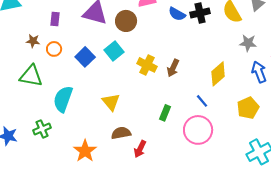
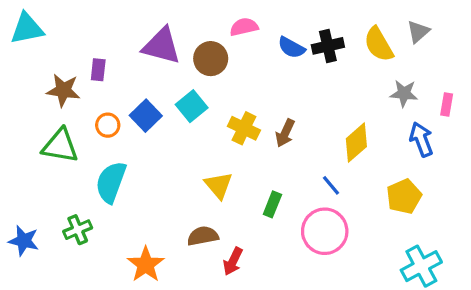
purple rectangle: (55, 19) -> (98, 70), moved
brown star: (33, 41) -> (63, 90), size x1.5
orange circle: (54, 49) -> (108, 125), moved
yellow triangle: (111, 102) -> (219, 185), moved

